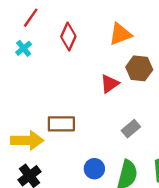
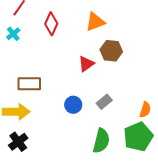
brown rectangle: (61, 124) -> (29, 84), moved
blue circle: (94, 169) -> (73, 105), moved

